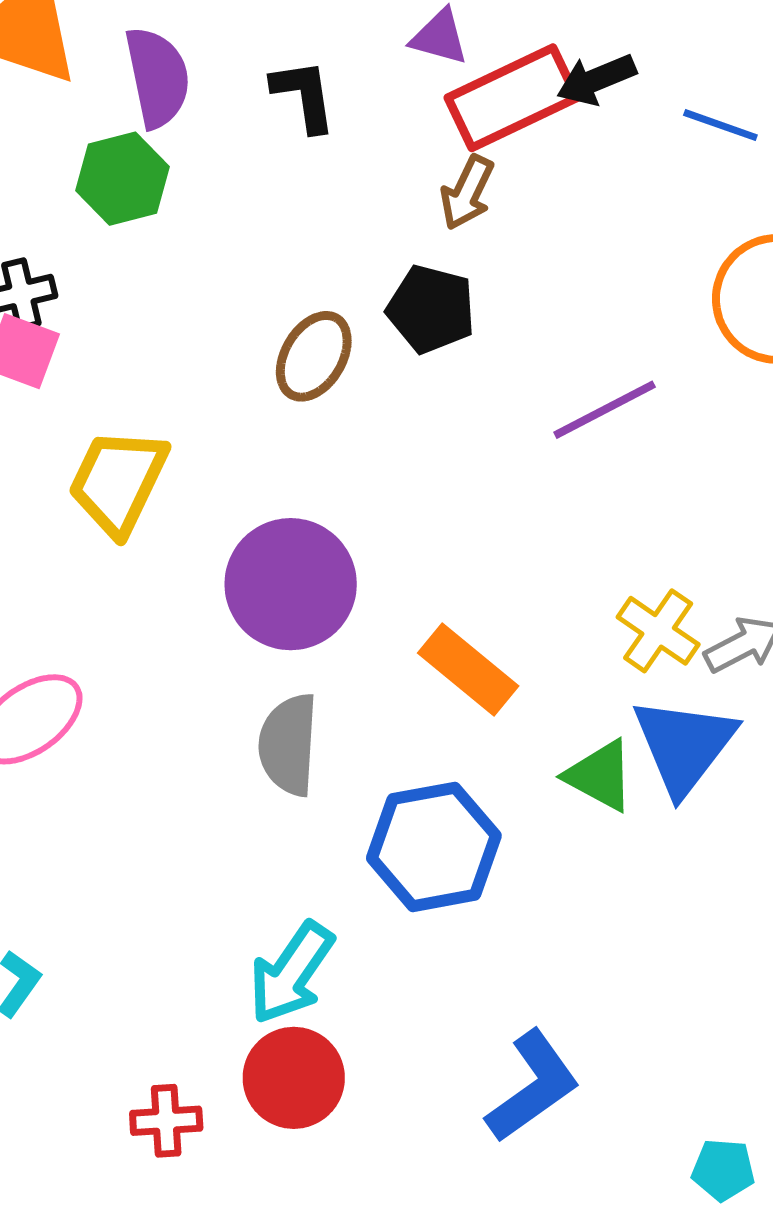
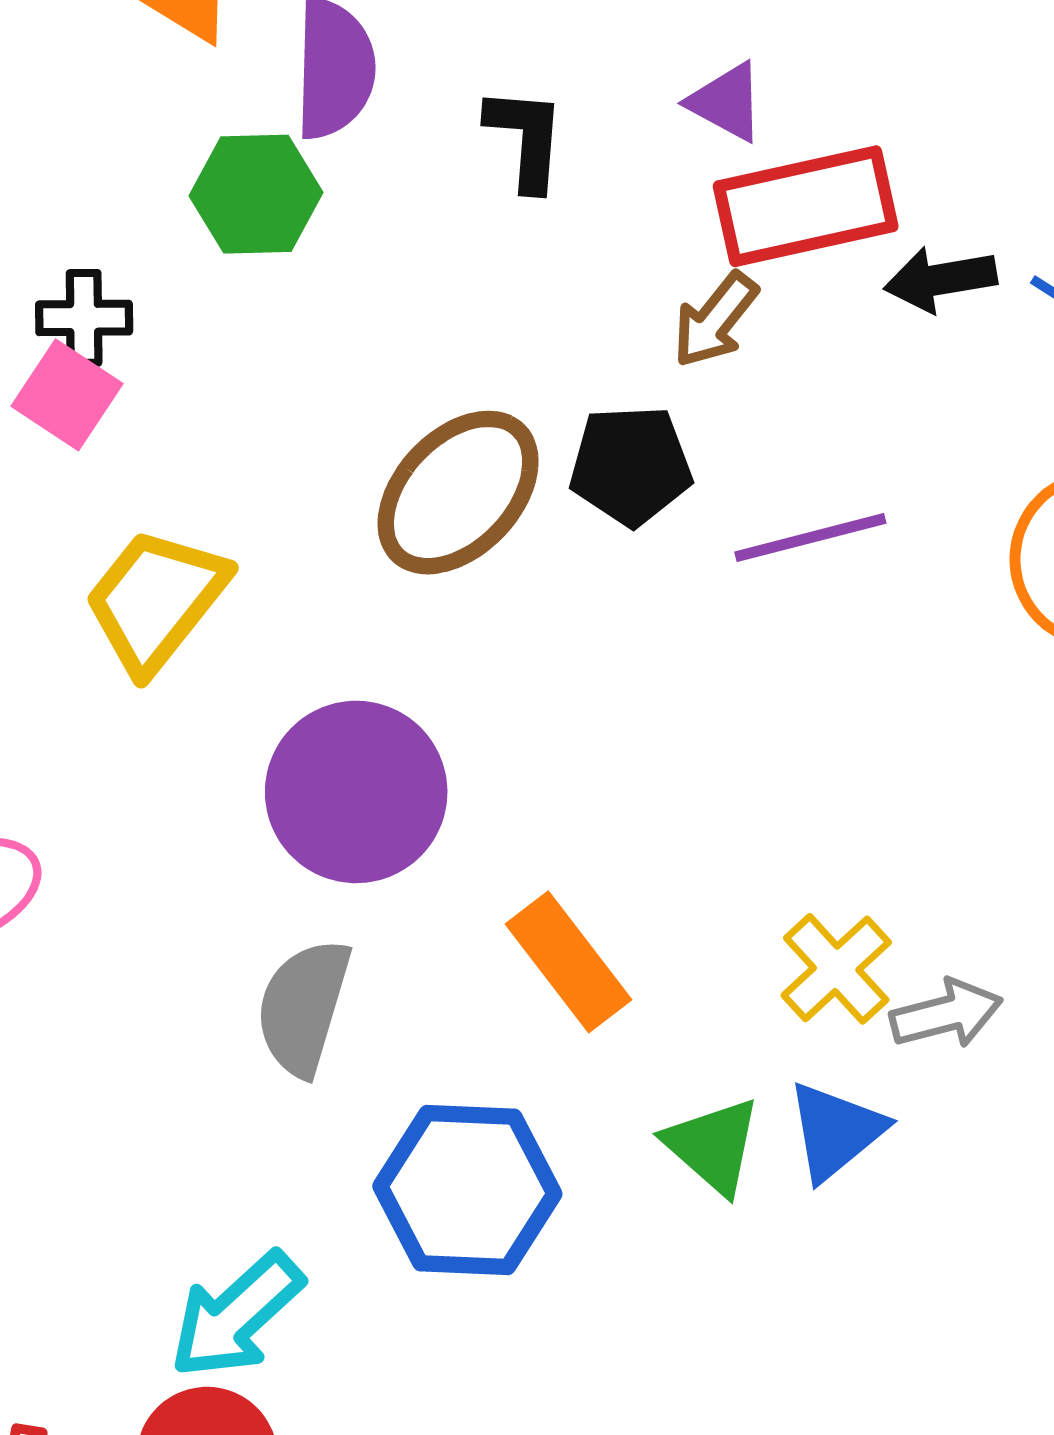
black arrow: (596, 80) -> (940, 279), moved
black pentagon: (431, 309) -> (631, 465), turned -30
brown ellipse: (314, 356) -> (458, 493), size x1.4
purple line: (605, 410) -> (810, 538), moved
blue triangle: (684, 745) -> (836, 1131), size x0.7

